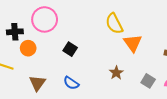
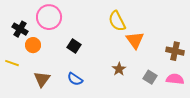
black cross: (15, 32) -> (20, 29), turned 35

